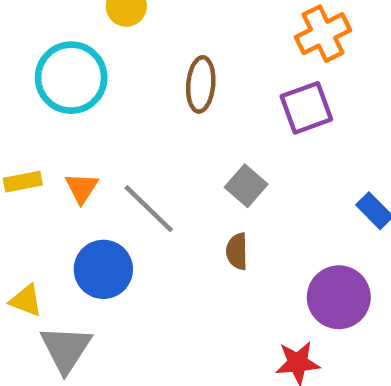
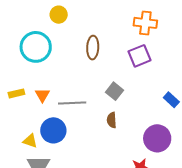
orange cross: (323, 34) -> (145, 23), turned 35
gray line: (149, 209) -> (72, 103), turned -44
yellow triangle: (26, 300) -> (30, 141), moved

